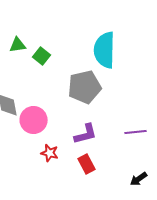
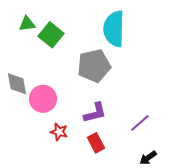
green square: (42, 56) -> (51, 35), size x1.4
purple line: (136, 132) -> (140, 123), moved, turned -35

